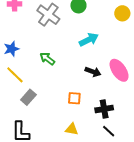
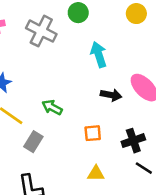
cyan arrow: (89, 40) -> (99, 55), turned -72
green arrow: (47, 59) -> (52, 107), moved

